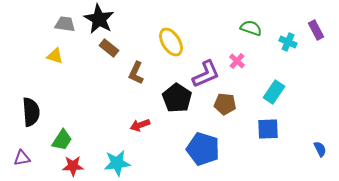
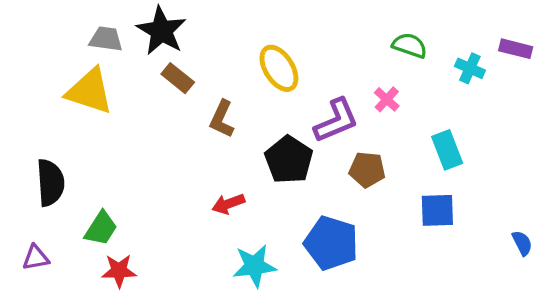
purple rectangle: (316, 30) -> (516, 49), turned -48
yellow triangle: (55, 56) -> (90, 91), size x1.8
cyan rectangle: (274, 92) -> (447, 150), turned -55
cyan star: (117, 163) -> (254, 266), moved

